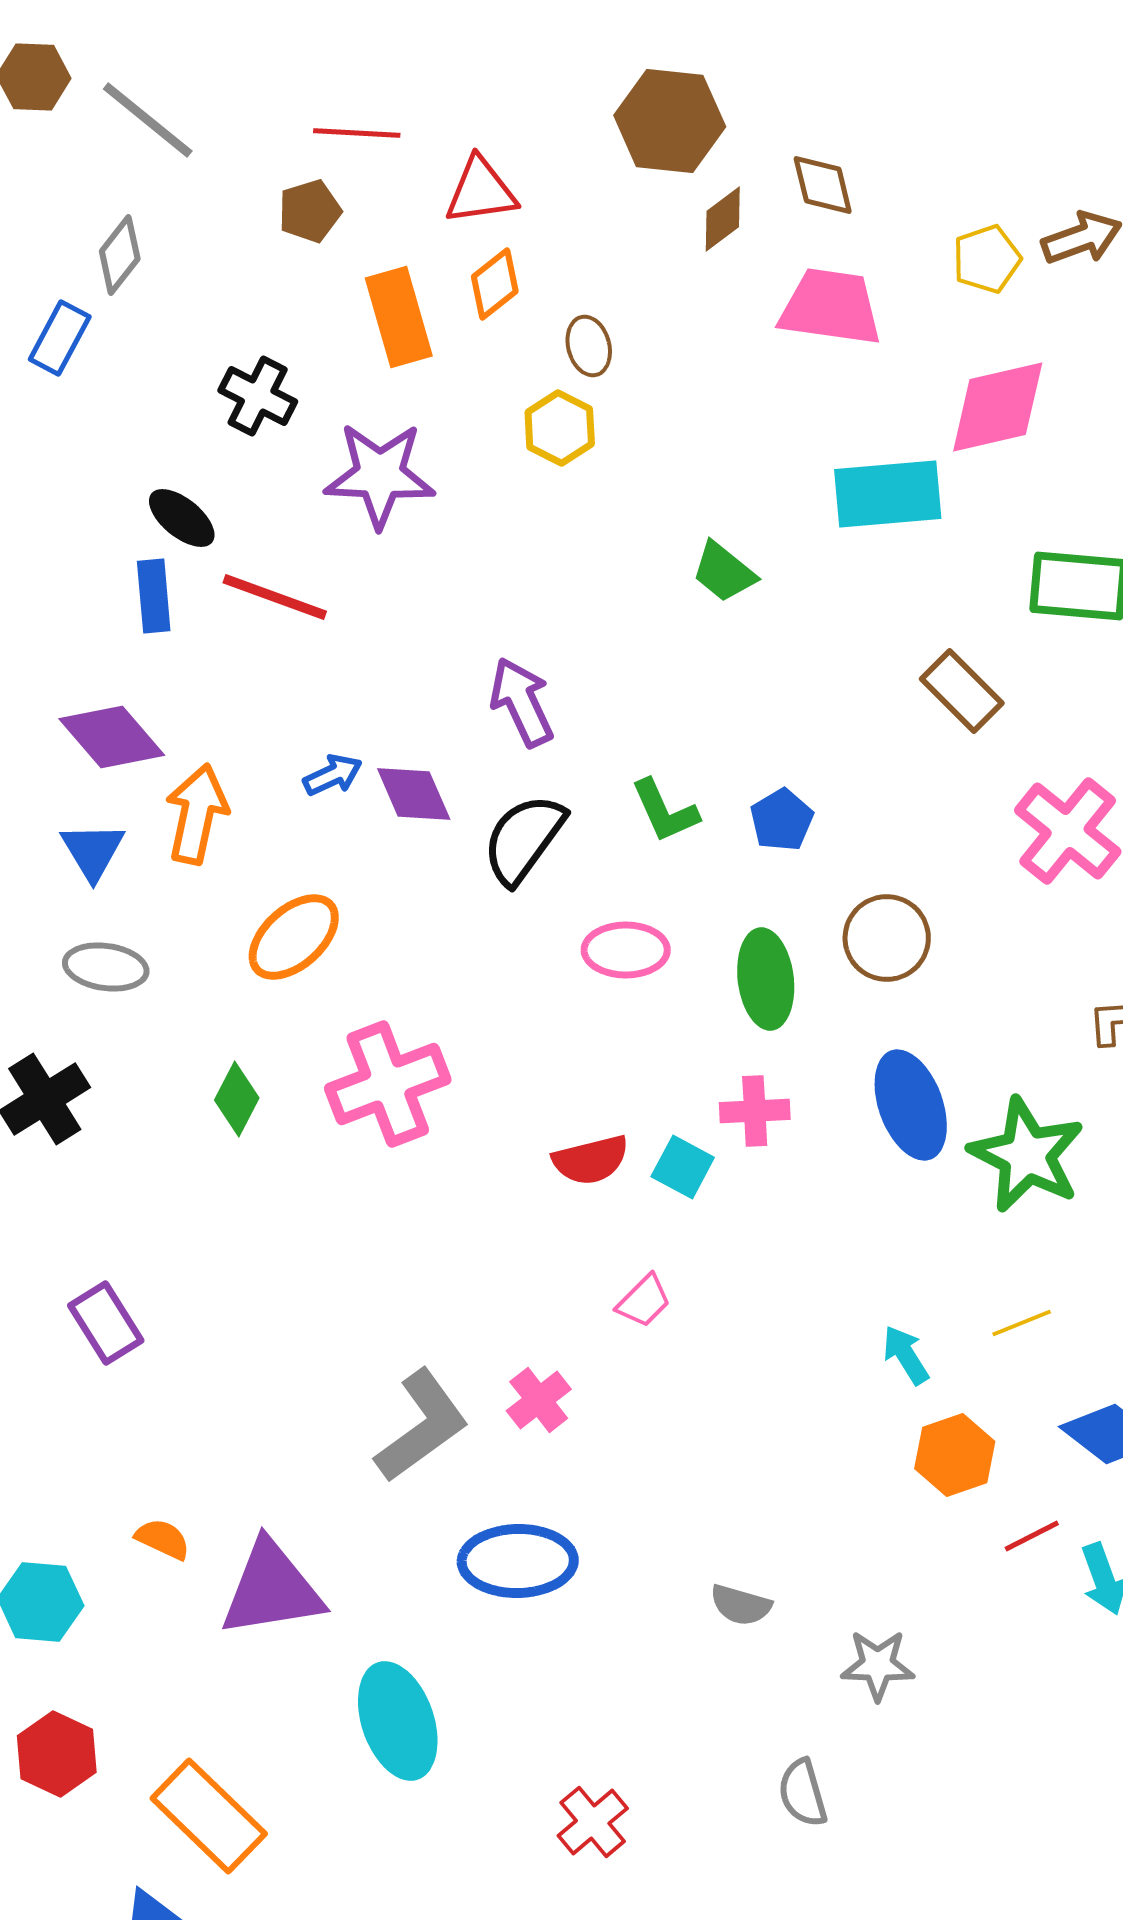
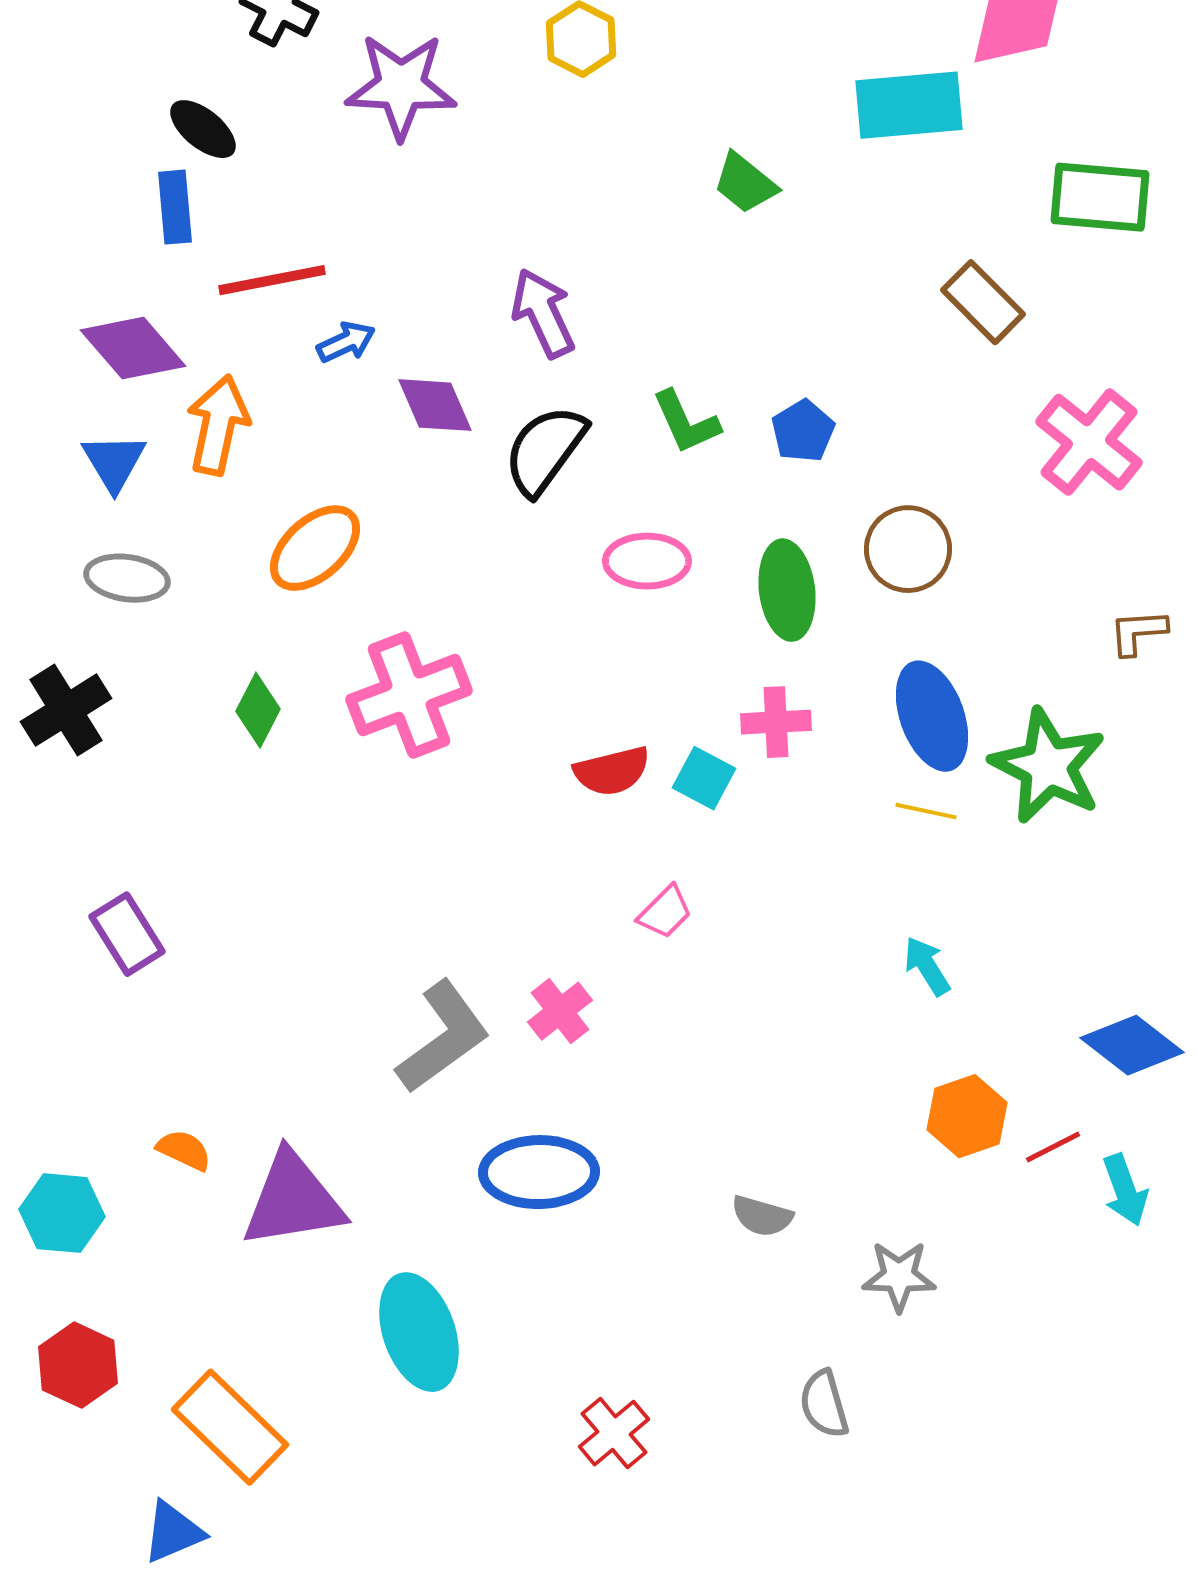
red line: (275, 597) -> (272, 280), moved, turned -31
blue arrow: (333, 775) -> (346, 342), moved
yellow line: (1022, 1323) -> (926, 811), moved, turned 34
orange hexagon: (955, 1455) -> (967, 1116), moved

